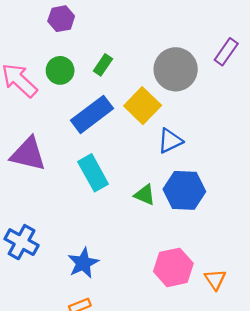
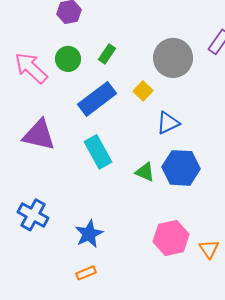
yellow square: (143, 106) -> (143, 91), size x0.6

